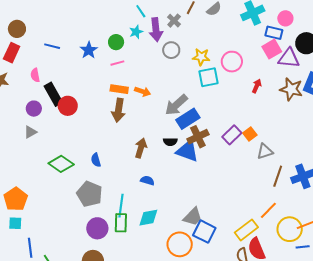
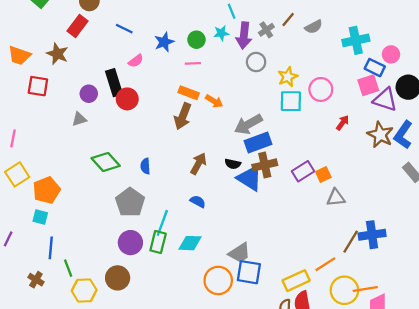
yellow star: (201, 57) -> (288, 77), turned 30
pink semicircle: (35, 75) -> (136, 61), moved, turned -128
brown line: (278, 176) -> (351, 242), moved
blue square: (204, 232) -> (249, 272), turned -30

